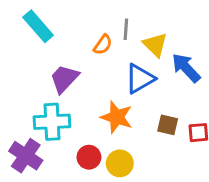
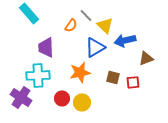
gray line: (126, 29) -> (86, 15), turned -48
blue arrow: (186, 68) -> (125, 40), turned -60
purple trapezoid: (64, 79) -> (46, 47), turned -45
orange star: (117, 117) -> (80, 72), turned -30

